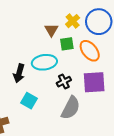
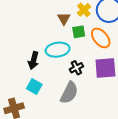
cyan square: (29, 101) -> (34, 86), moved
gray semicircle: (71, 108) -> (69, 93), moved

